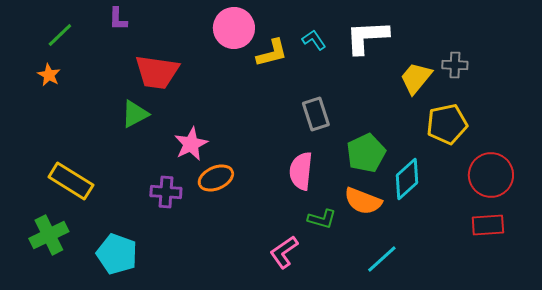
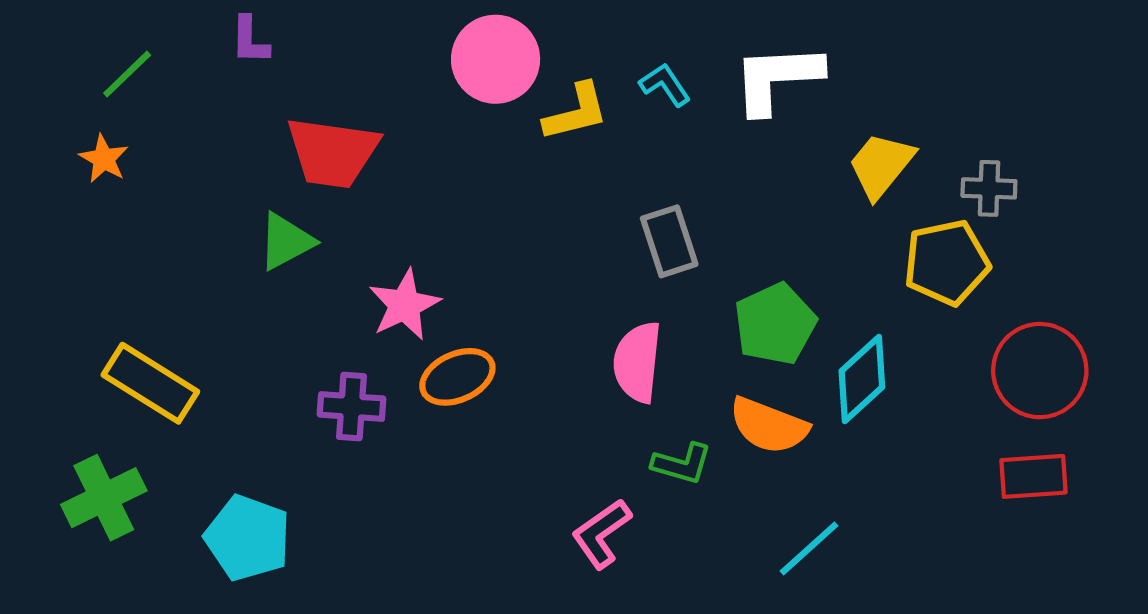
gray cross: (455, 65) -> (989, 188), moved

